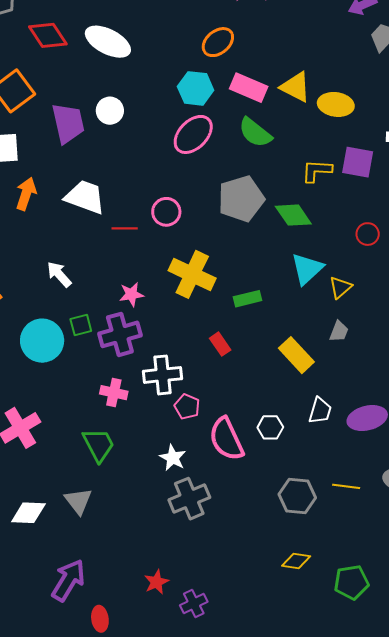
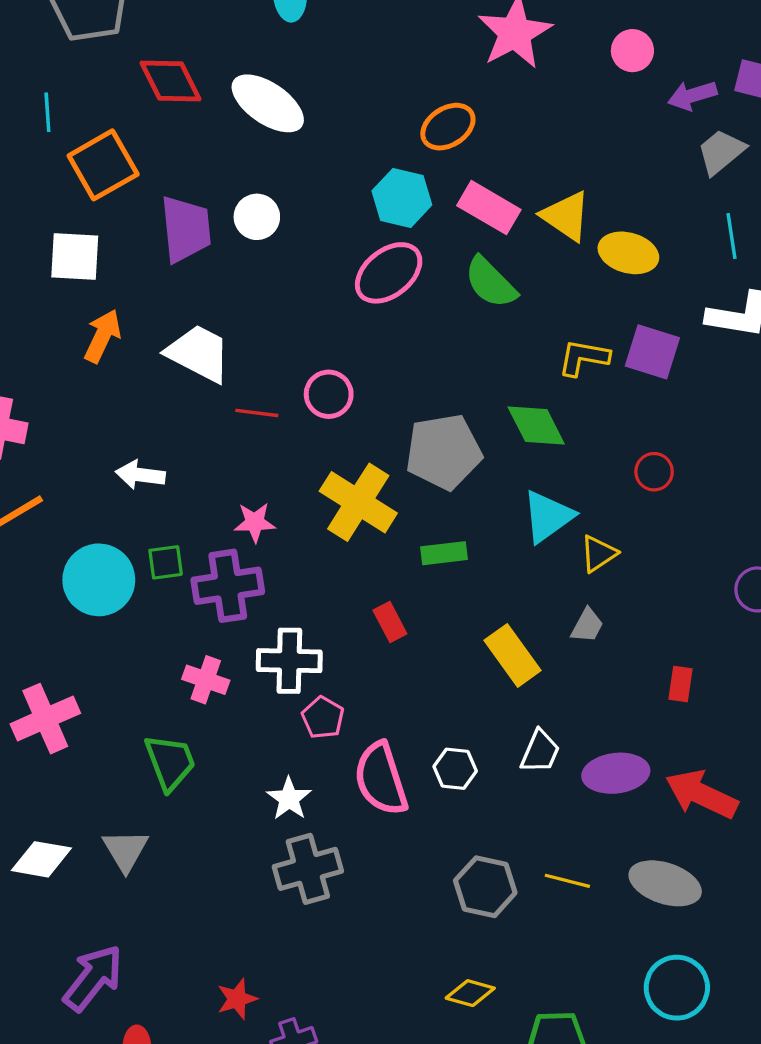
gray pentagon: (241, 199) -> (444, 452), moved
white arrow: (59, 274) -> (140, 475), turned -48

